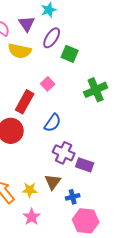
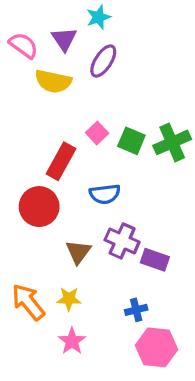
green square: (70, 54) -> (131, 141), moved
blue semicircle: (53, 123) -> (105, 194), turned 48
brown triangle: (53, 182) -> (78, 252), moved

